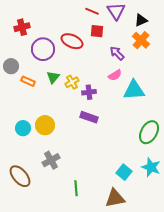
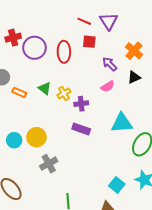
black triangle: (141, 20) -> (134, 77), moved
red ellipse: (72, 41) -> (64, 52), turned 65
purple circle: (43, 49) -> (34, 48), moved
green triangle: (53, 77) -> (45, 88), turned -32
cyan triangle: (134, 90) -> (122, 123), moved
gray cross: (51, 160) -> (49, 164), moved

